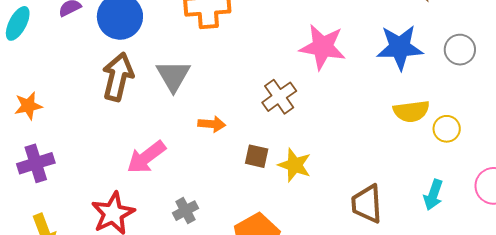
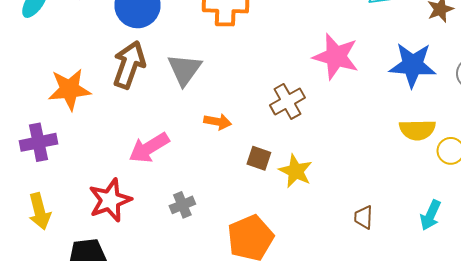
orange star: (28, 106) -> (69, 89), moved, size x1.5
brown trapezoid: (367, 204) -> (363, 217), size x0.6

